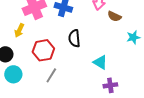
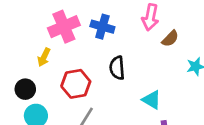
brown semicircle: (114, 16) -> (170, 39), turned -72

